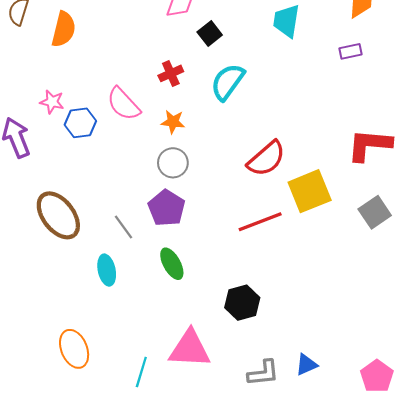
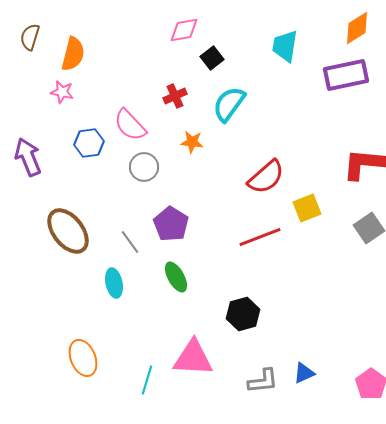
purple rectangle: (351, 51) -> (346, 75), size x2.0
pink star: (52, 102) -> (62, 92), moved
orange star: (173, 122) -> (192, 142), moved
gray circle: (173, 163) -> (144, 167), moved
yellow square: (310, 191) -> (307, 208), size x0.7

